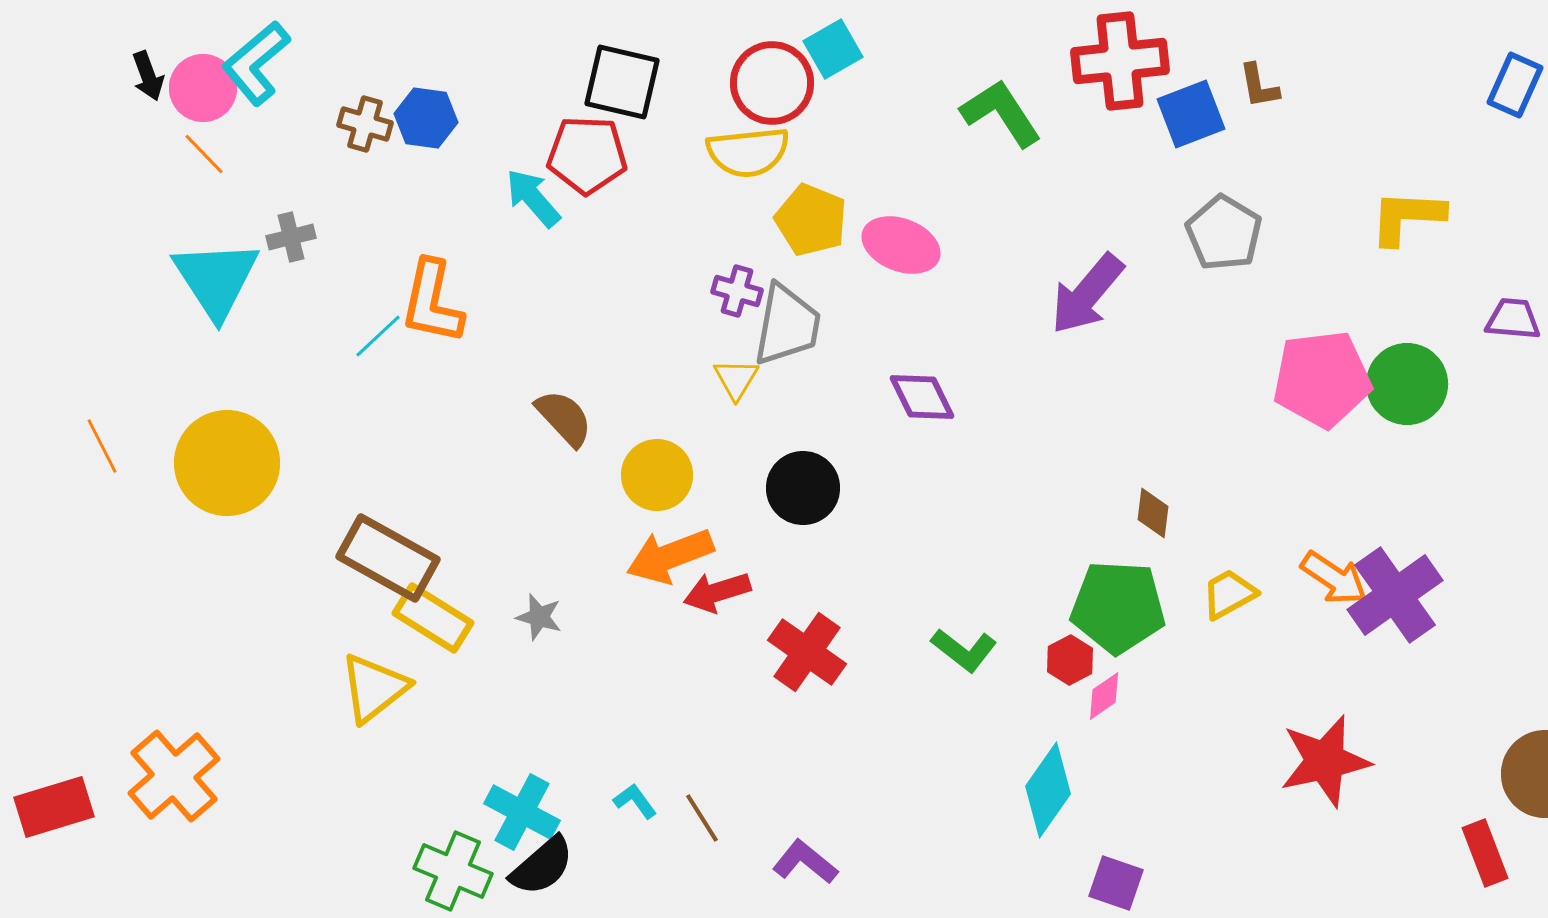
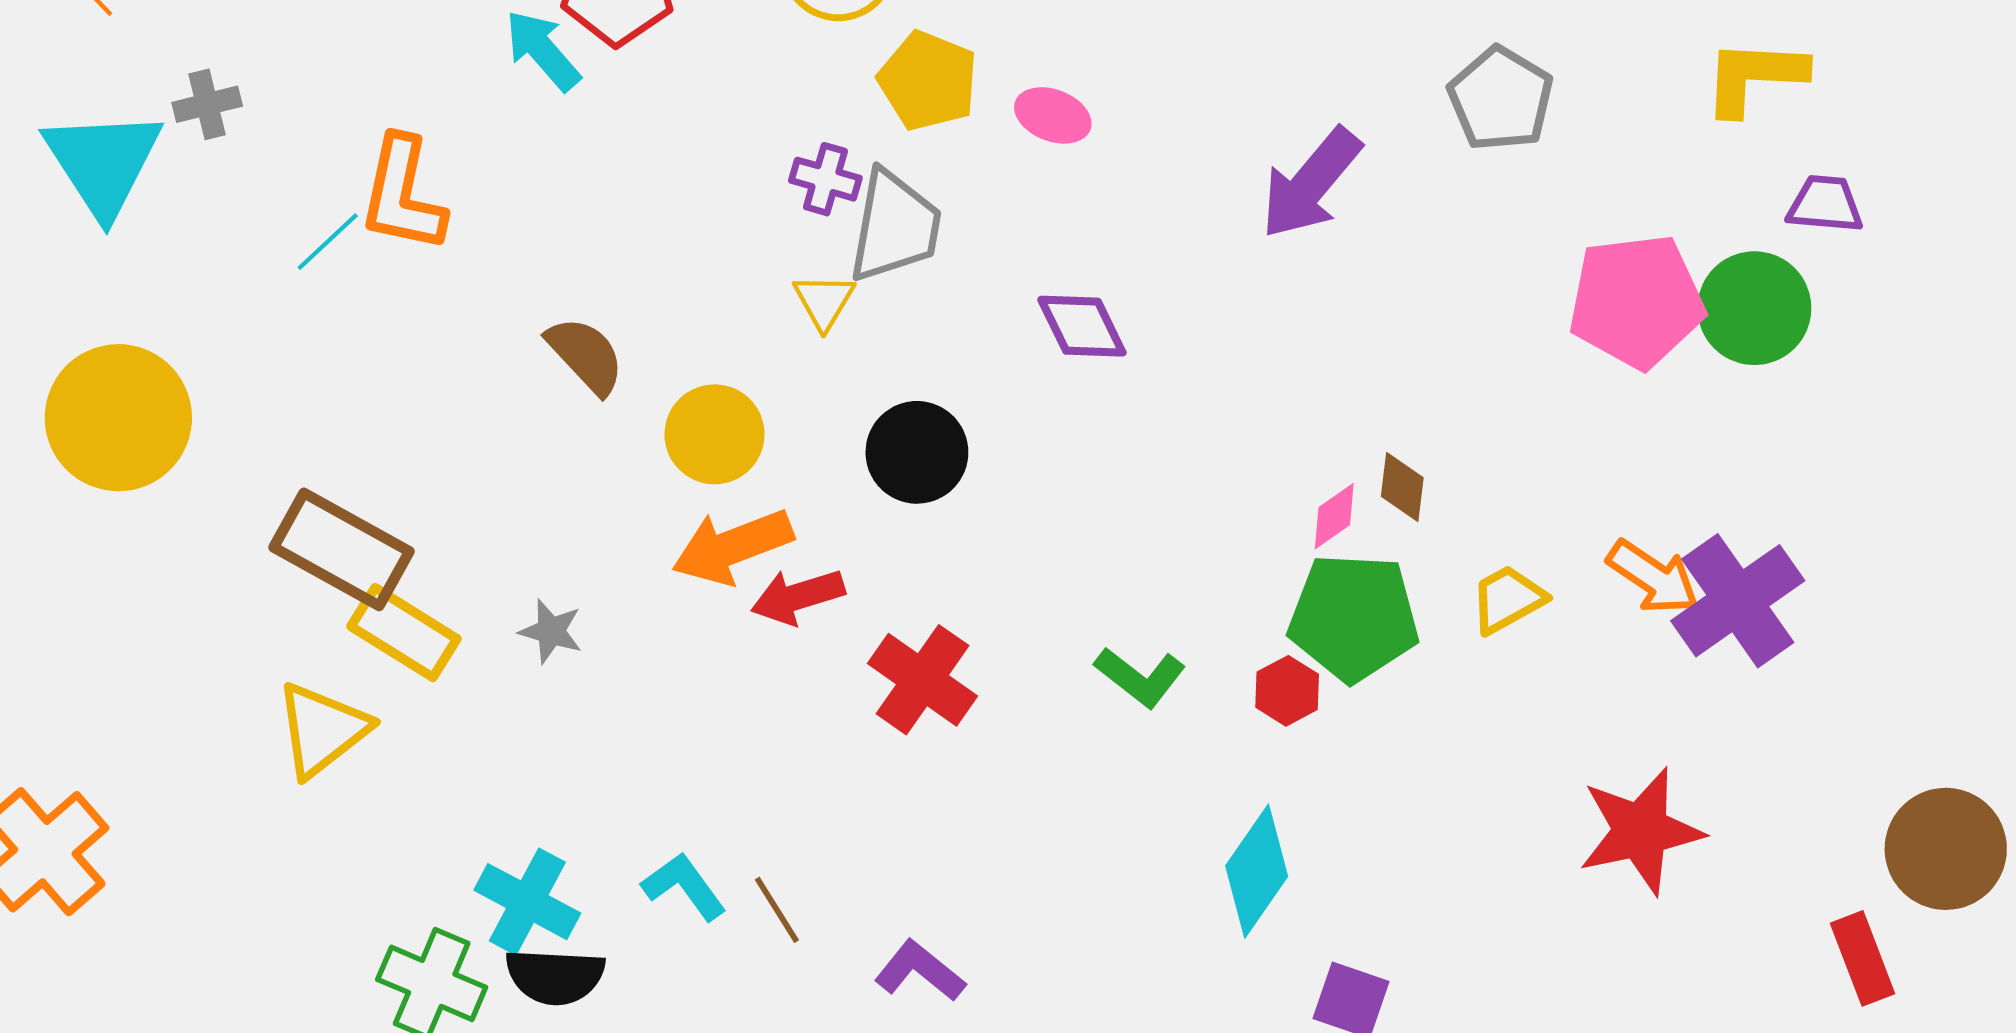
pink ellipse: (901, 245) -> (1053, 115), size x0.7
purple trapezoid: (1513, 319) -> (1825, 204), moved
pink diamond: (1104, 696) -> (1334, 516), moved
cyan L-shape: (635, 801) -> (684, 886), size x1.4
black semicircle: (542, 866) -> (555, 976), turned 44

